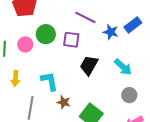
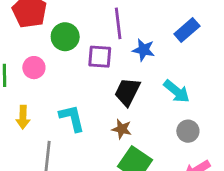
purple line: (85, 17) -> (118, 23), turned 60
blue star: (111, 32) -> (144, 50), moved
green circle: (46, 34) -> (65, 37), moved
brown star: (64, 102) -> (122, 129), moved

